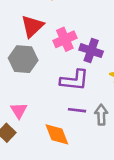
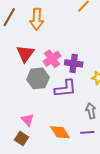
gray hexagon: (23, 59) -> (38, 78), moved
purple line: (77, 110) -> (87, 132), moved

